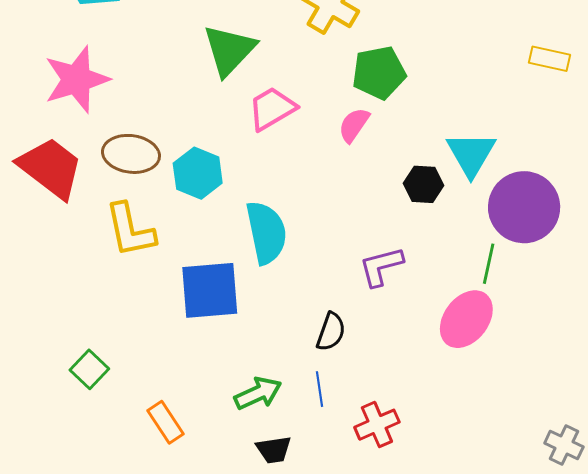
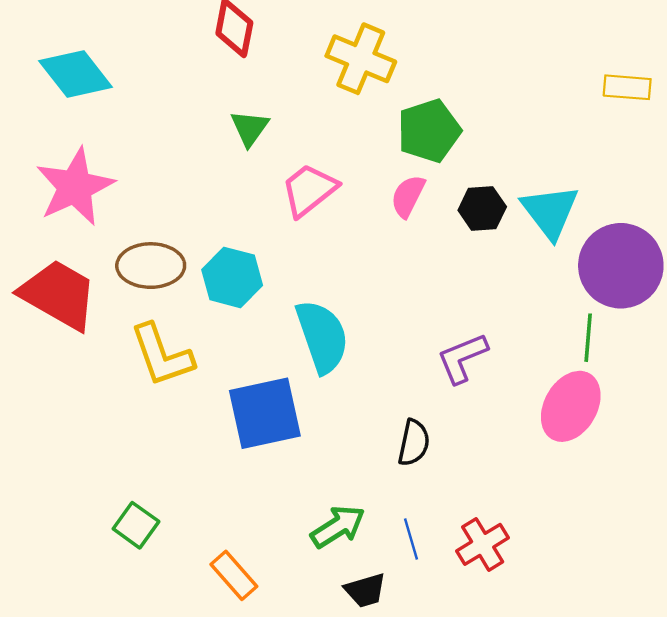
green triangle: (229, 50) -> (250, 128), size x0.6
black hexagon: (424, 184) -> (482, 208), moved
blue line: (319, 389) -> (411, 539), moved

